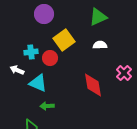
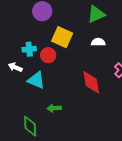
yellow square: (64, 40) -> (62, 37), turned -30
green arrow: (47, 106) -> (54, 108), moved

